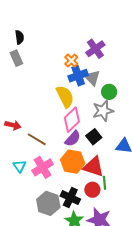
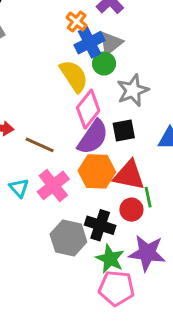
gray triangle: (92, 78) -> (111, 43), turned 42
green circle: (109, 92) -> (104, 64), moved
black square: (94, 137) -> (124, 131), turned 35
purple semicircle: (73, 139) -> (93, 137), size x1.4

